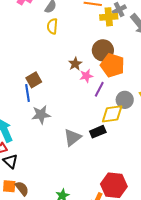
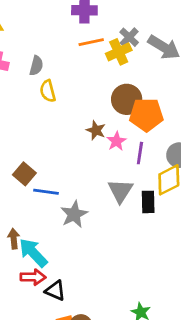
brown square: (34, 80) -> (24, 174), moved
blue line: (27, 93) -> (46, 192), turned -54
black rectangle: (98, 132) -> (148, 202), moved, turned -49
gray triangle: (72, 137) -> (120, 191), moved

